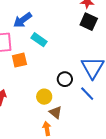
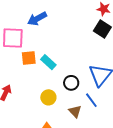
cyan rectangle: (39, 40) -> (48, 62), moved
brown triangle: (56, 112) -> (75, 111), moved

